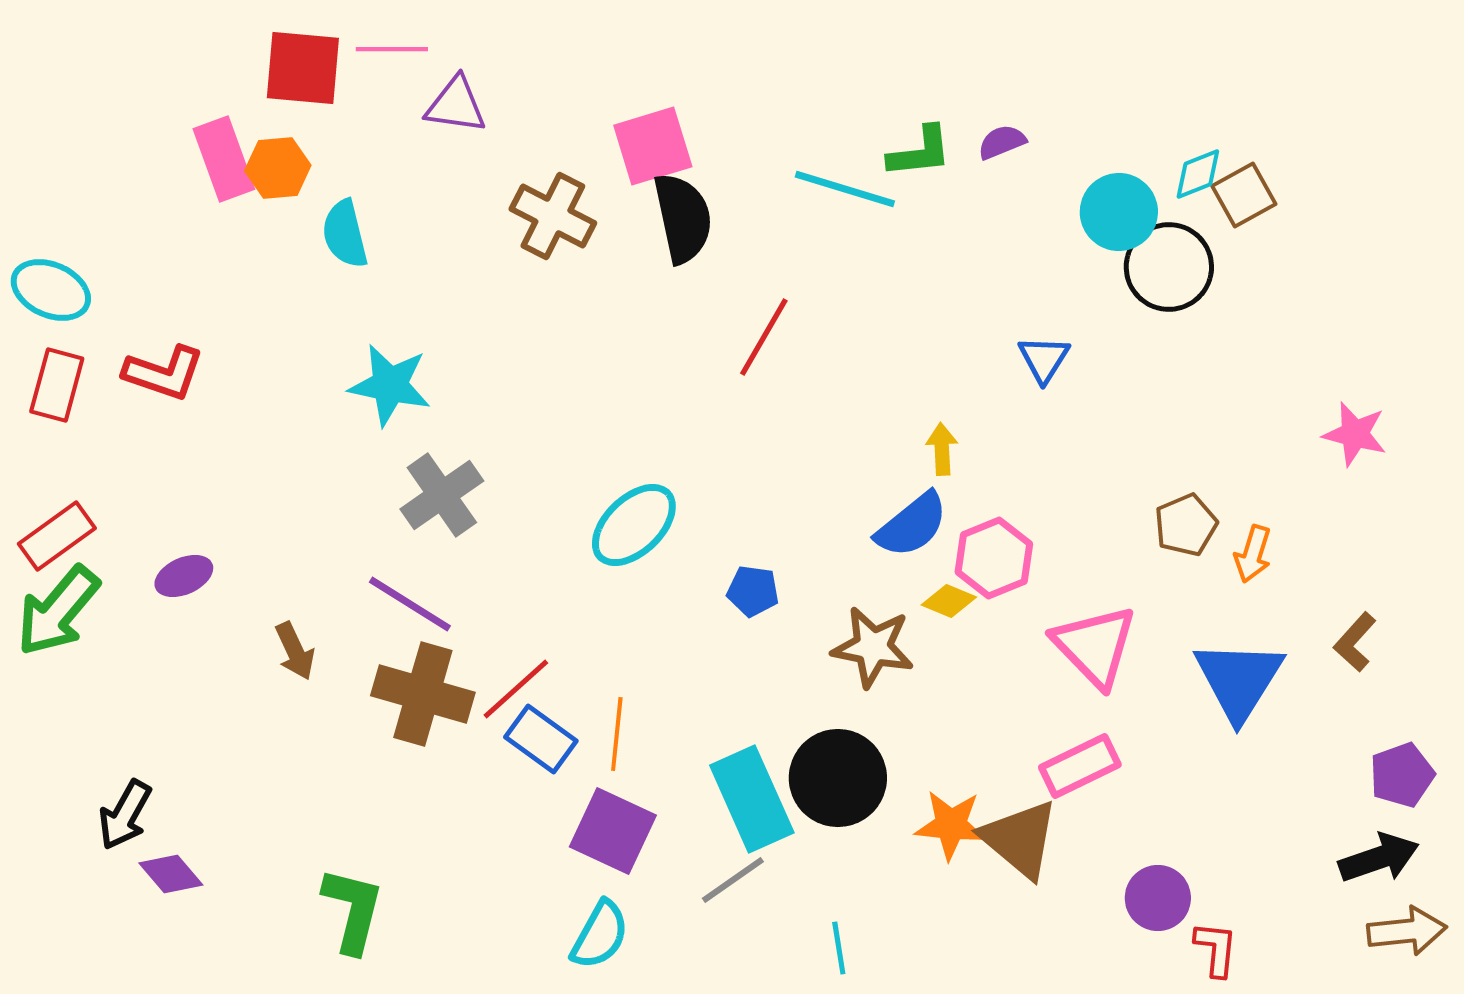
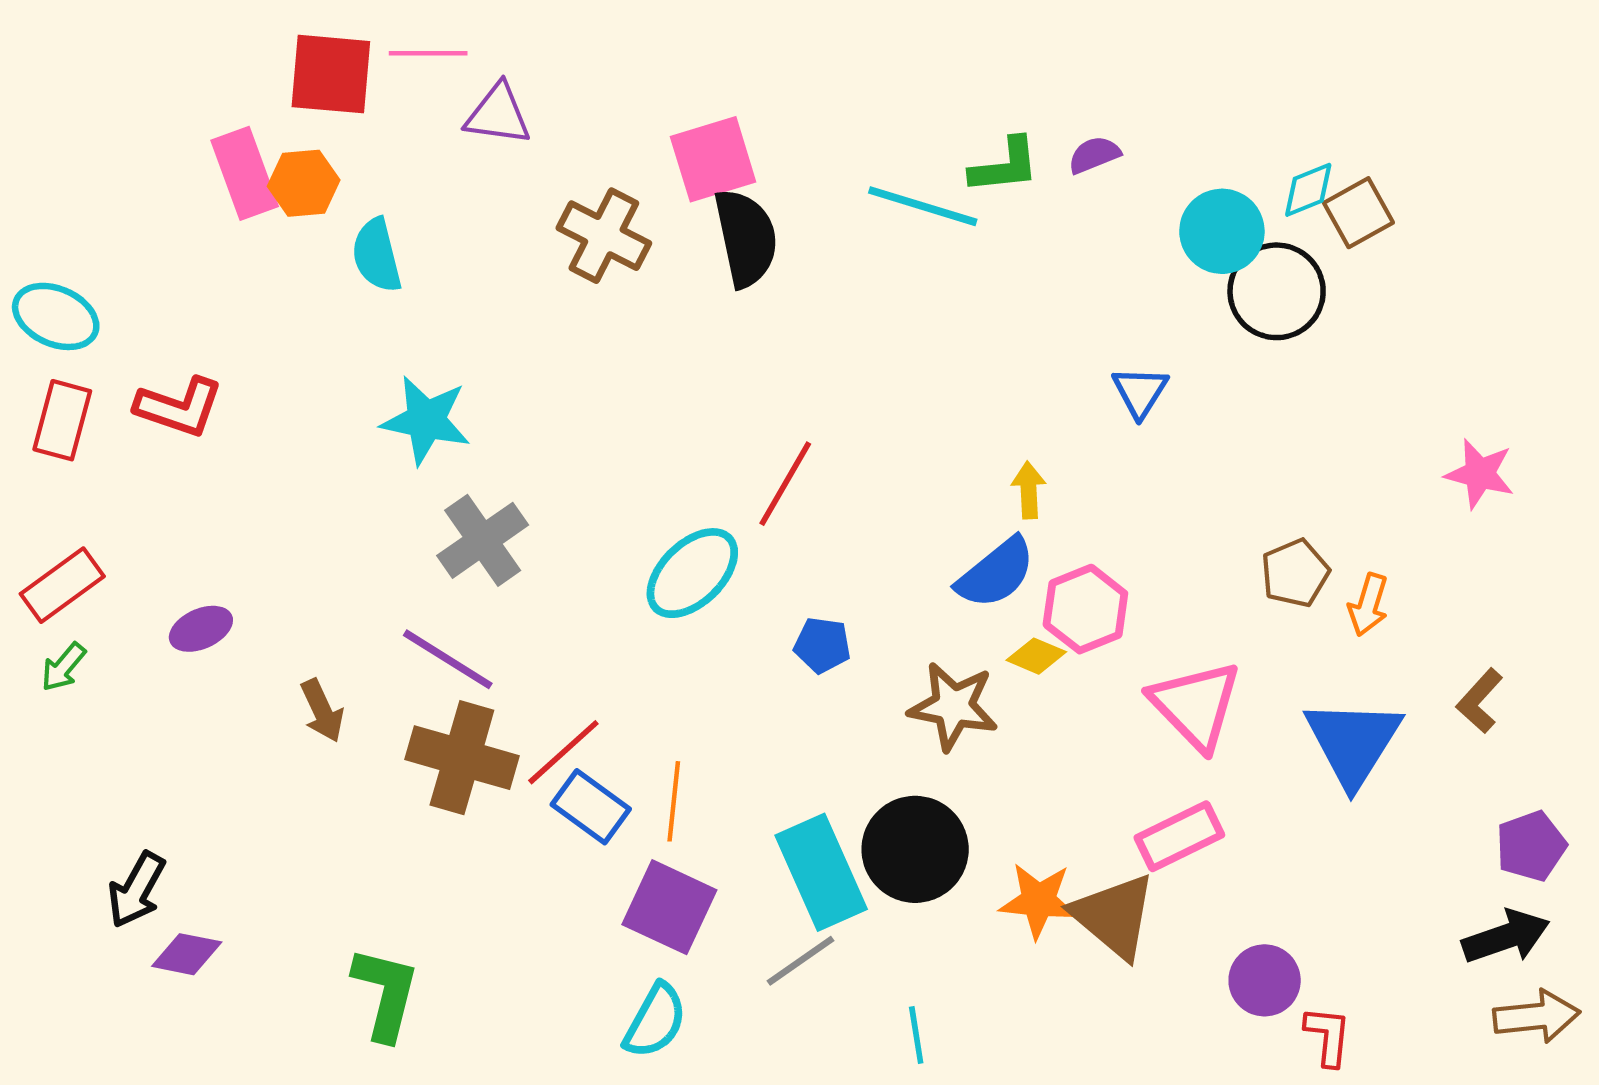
red line: (764, 337) -> (785, 484), moved
green arrow: (58, 611) -> (63, 667), size x0.5
purple diamond: (171, 874) -> (187, 954), turned -38

